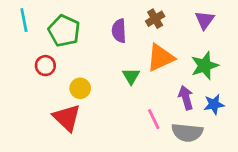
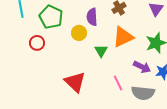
yellow circle: (80, 88) -> (79, 33), moved
purple arrow: (186, 98) -> (142, 67), turned 132
red triangle: (67, 118) -> (75, 82), moved

